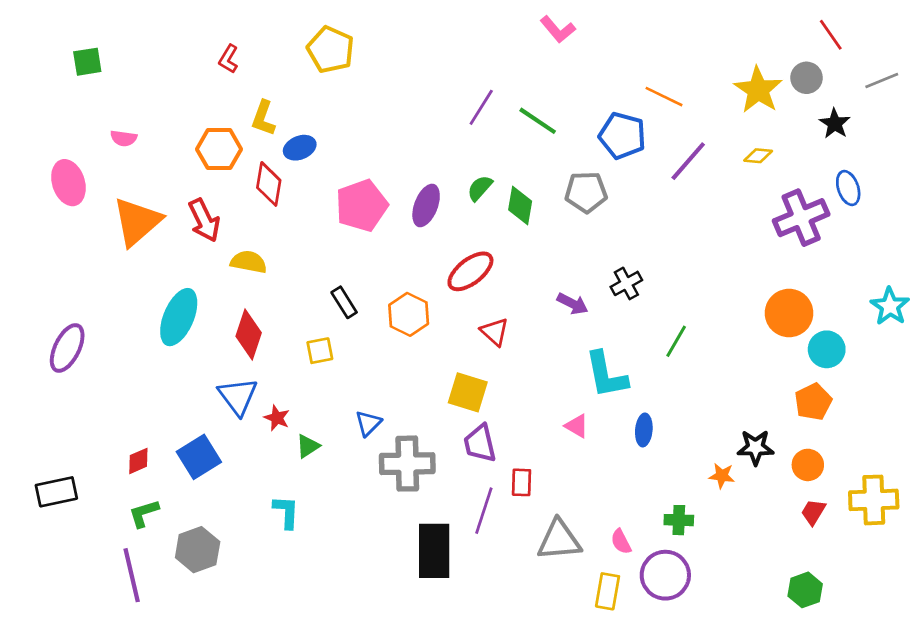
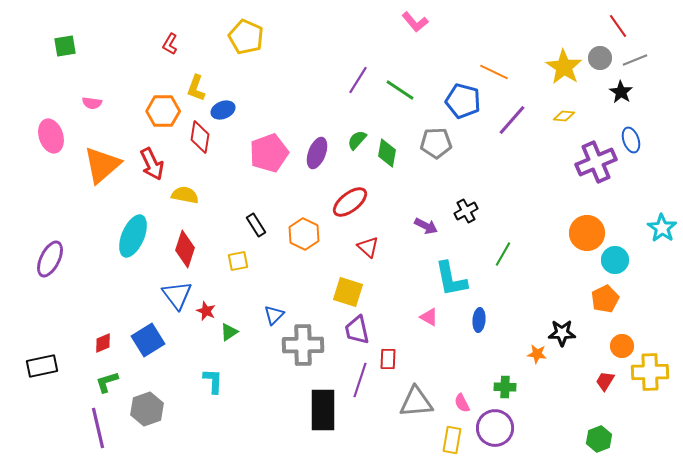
gray line: (882, 80) -> (635, 60), moved
orange circle: (808, 465) -> (622, 346), moved

